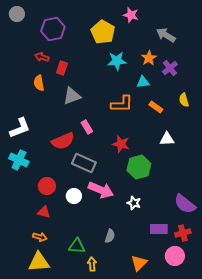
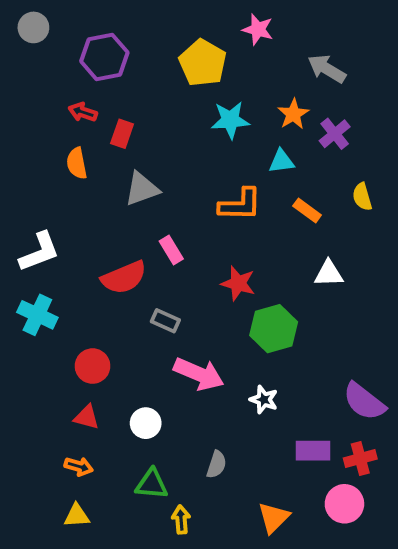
gray rectangle: (84, 163) -> (165, 321), size x0.6
white circle: (74, 196) -> (146, 423), moved
yellow triangle: (39, 262) -> (77, 516), size x0.6

